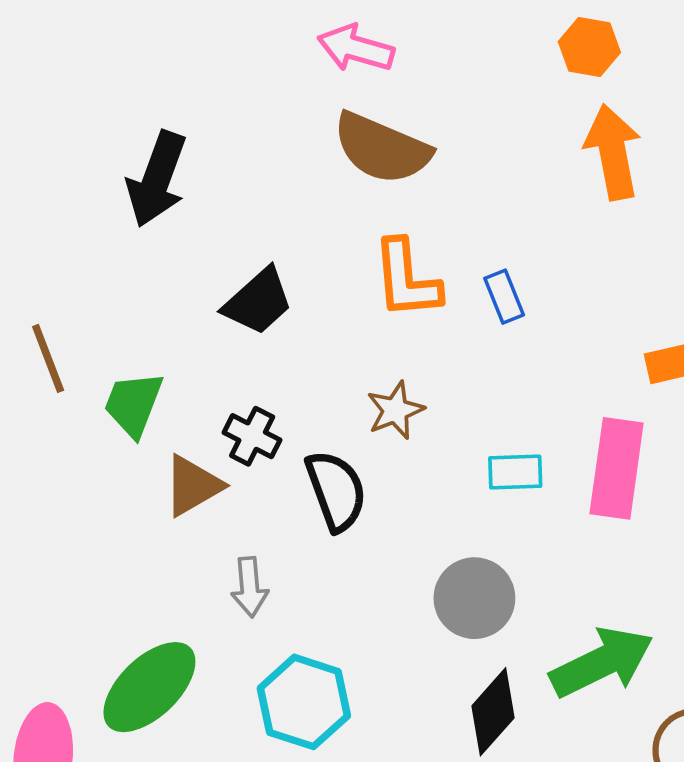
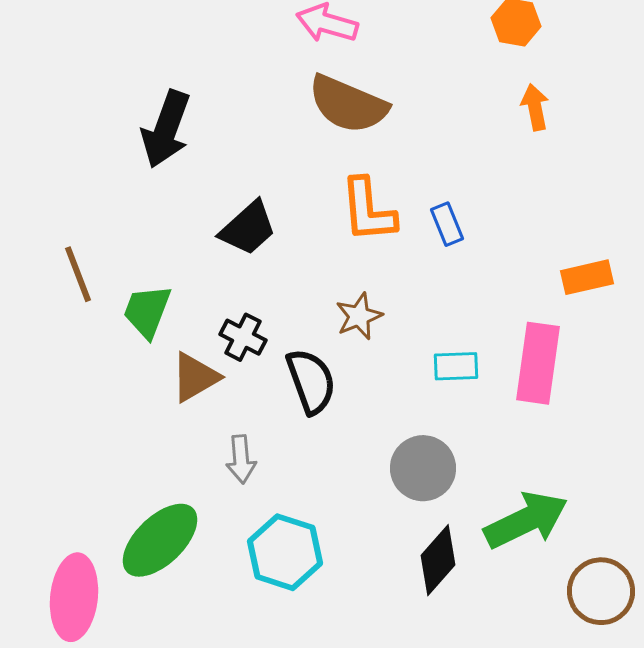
orange arrow: (613, 152) -> (535, 107), size x0.6

